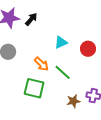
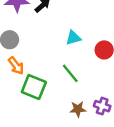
orange arrow: (41, 64) -> (16, 66), moved

